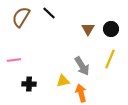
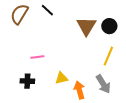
brown triangle: (88, 29) -> (86, 26), size x1.5
pink line: (14, 60) -> (37, 57), moved
gray arrow: (82, 66) -> (103, 84), moved

